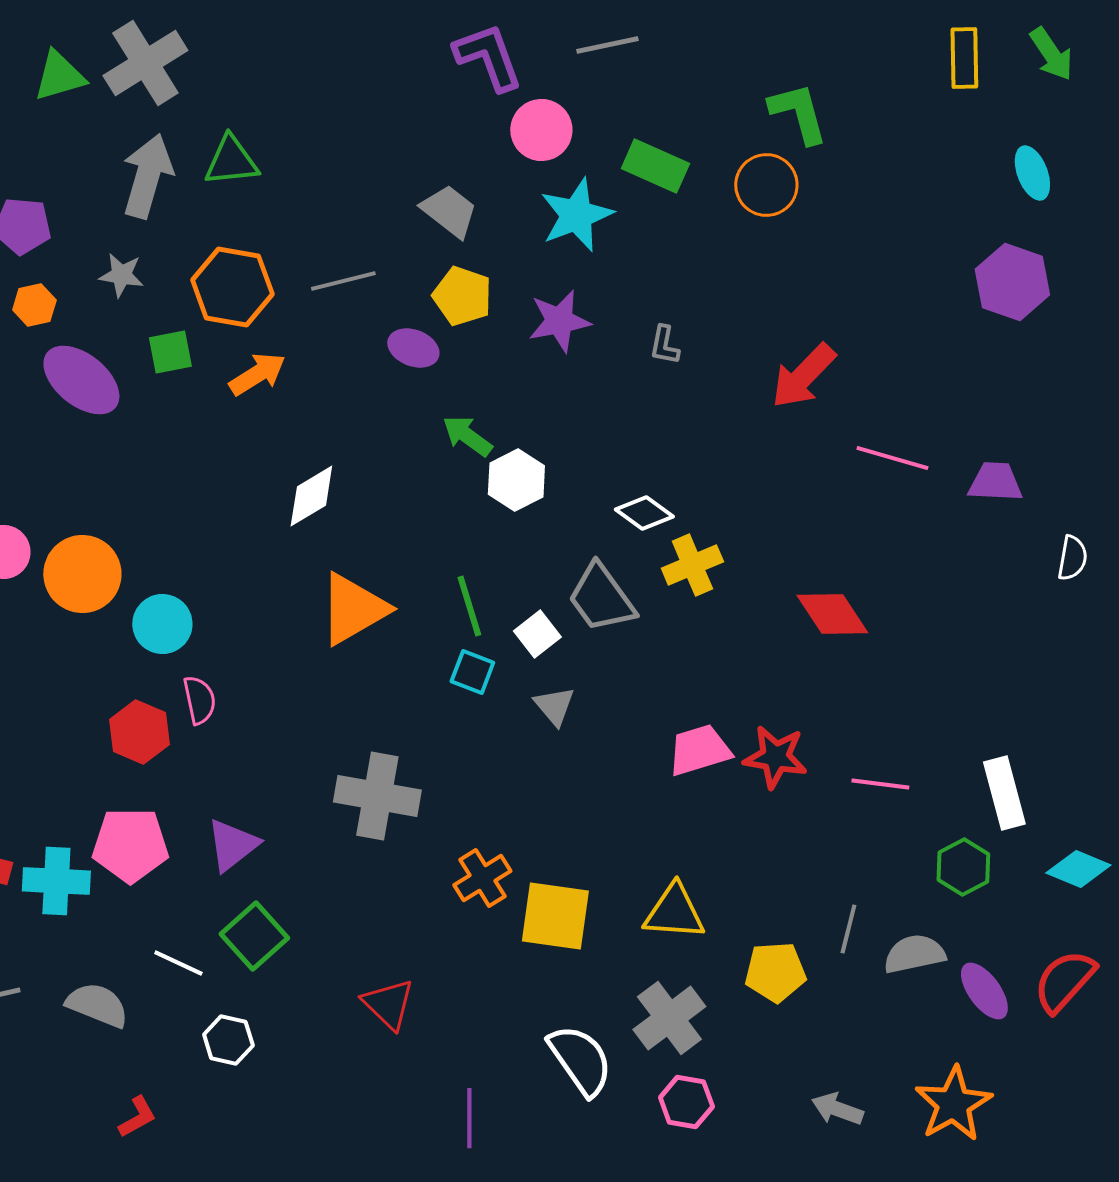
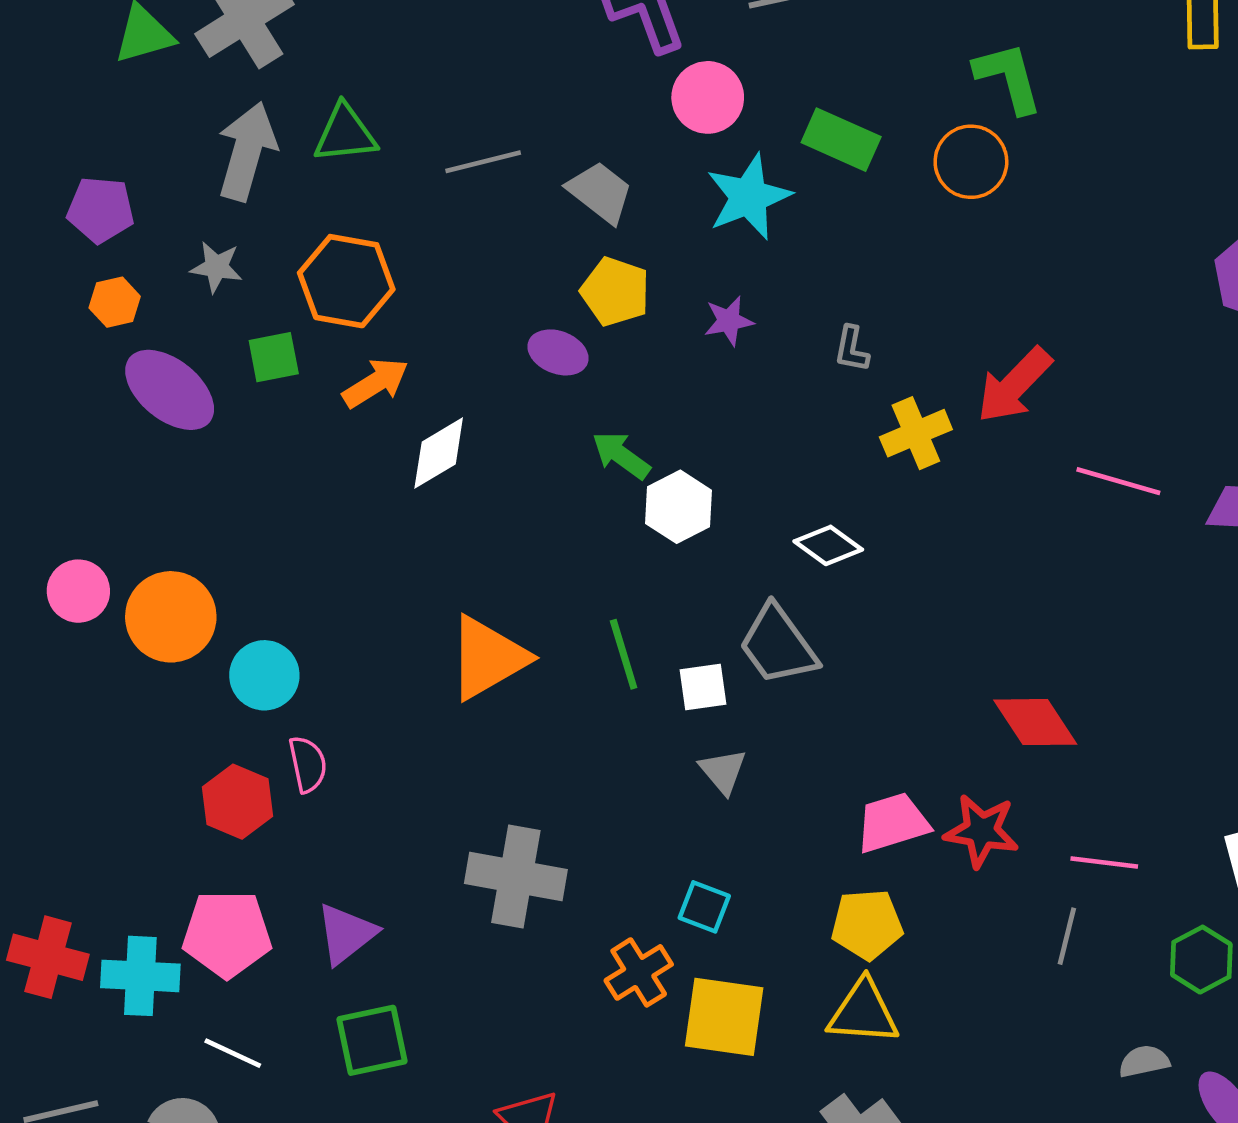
gray line: (343, 281) -> (483, 162), moved
purple star: (559, 321) -> (729, 321), size x0.7
white diamond: (311, 496) -> (439, 453), moved
yellow cross: (692, 565) -> (916, 433), moved
red diamond: (832, 614) -> (1035, 722), moved
white square: (537, 634) -> (703, 687), turned 30
cyan square: (472, 672) -> (704, 907), moved
gray line: (848, 929) -> (1067, 936), moved
green square: (254, 936) -> (372, 1040), turned 30
gray semicircle: (914, 954) -> (1144, 1061), size x0.7
white line: (178, 963) -> (233, 1053), moved
yellow pentagon: (775, 972) -> (867, 924), moved

